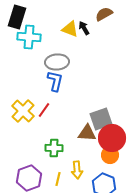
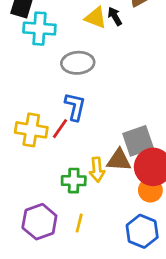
blue L-shape: (55, 81) -> (75, 107), moved
yellow cross: (23, 111) -> (31, 130), turned -35
yellow arrow: (77, 170) -> (97, 170), moved

